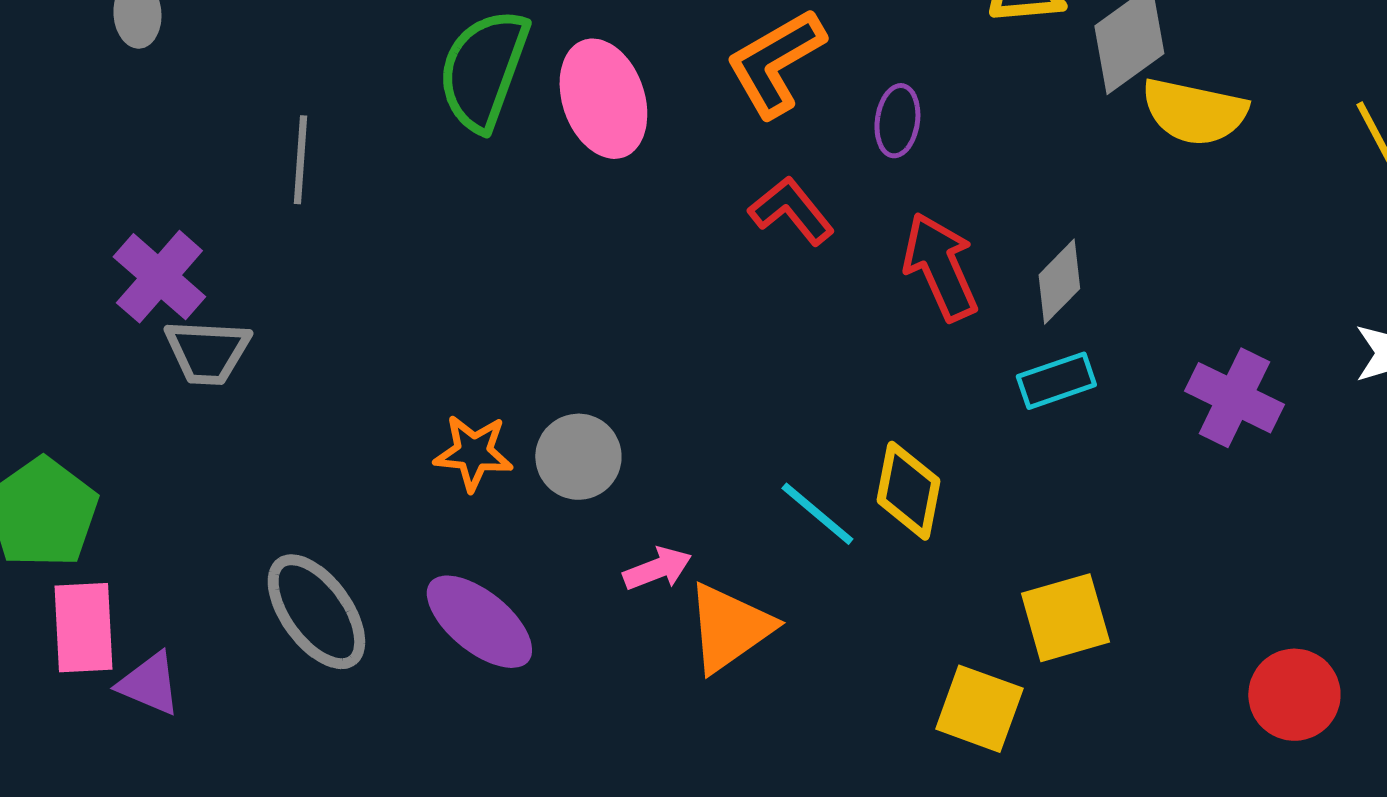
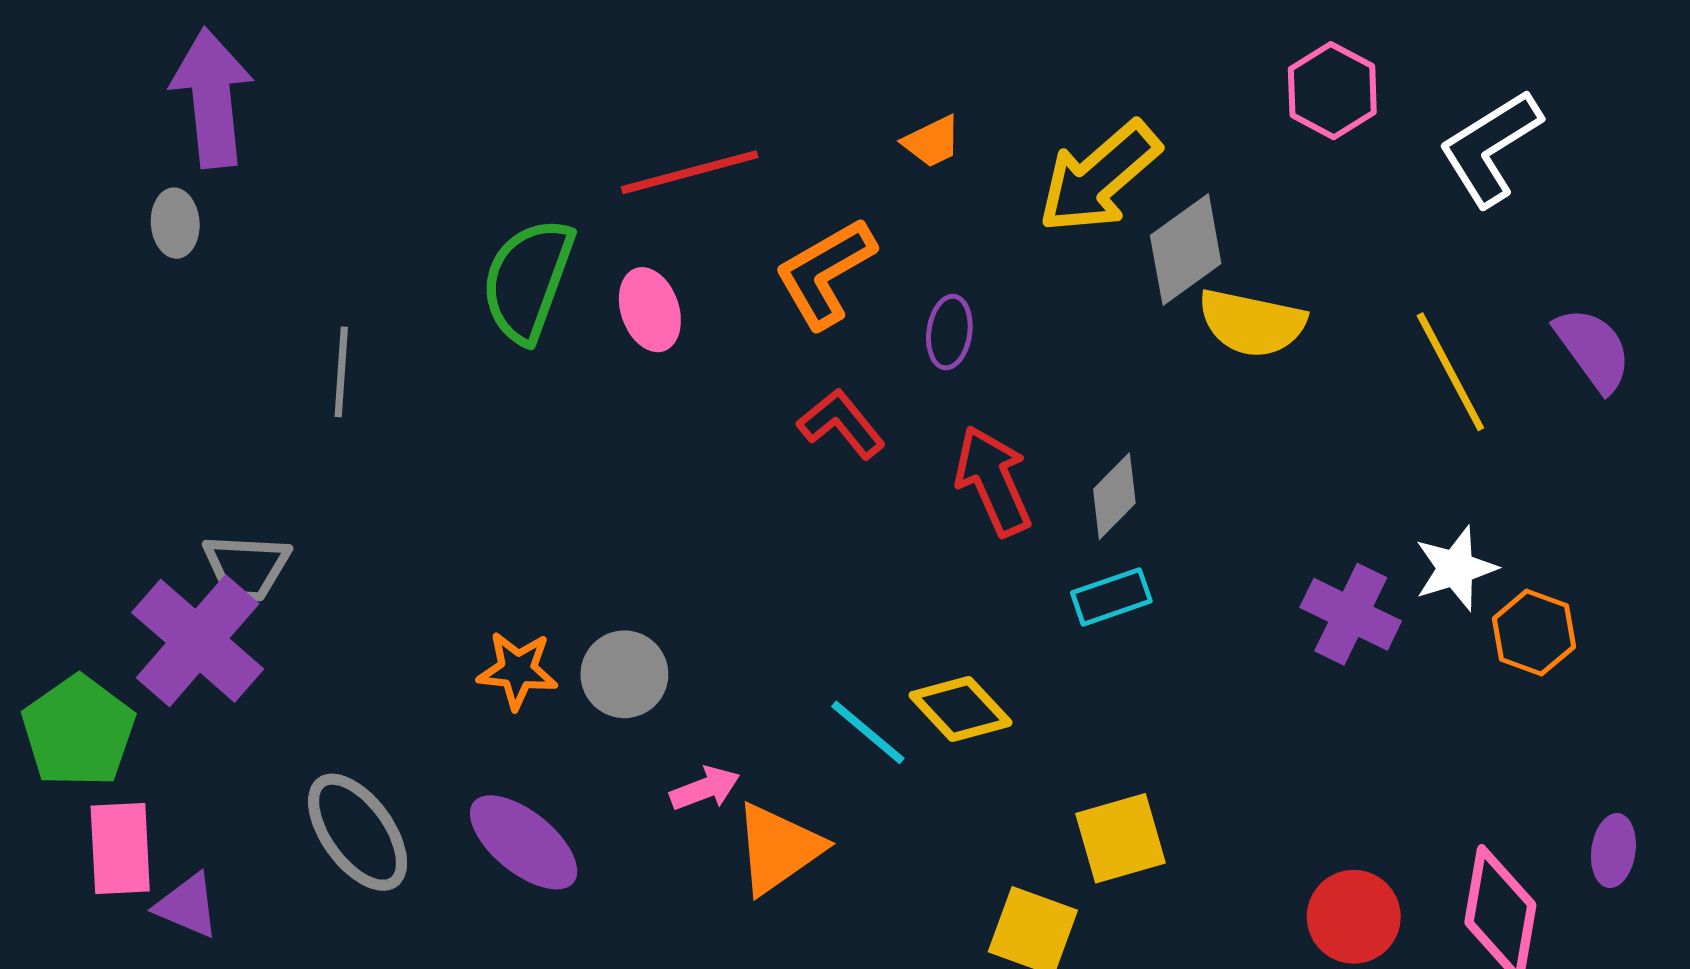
pink ellipse: (603, 99) -> (650, 310), size x0.7
purple cross: (159, 277) -> (198, 641), moved, size x1.4
purple cross: (1234, 398) -> (1351, 614), moved
yellow diamond: (908, 491) -> (961, 709), turned -54

